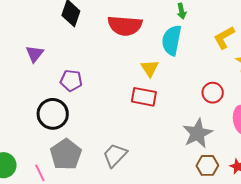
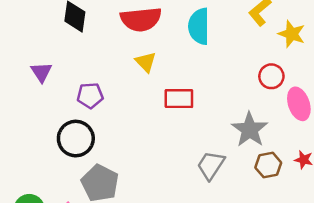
yellow triangle: (150, 68) -> (146, 62), moved
red circle: (213, 93) -> (271, 76), moved
gray trapezoid: (115, 155) -> (211, 165), moved

